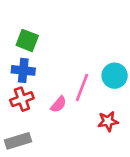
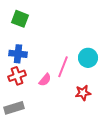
green square: (27, 40) -> (20, 19), moved

